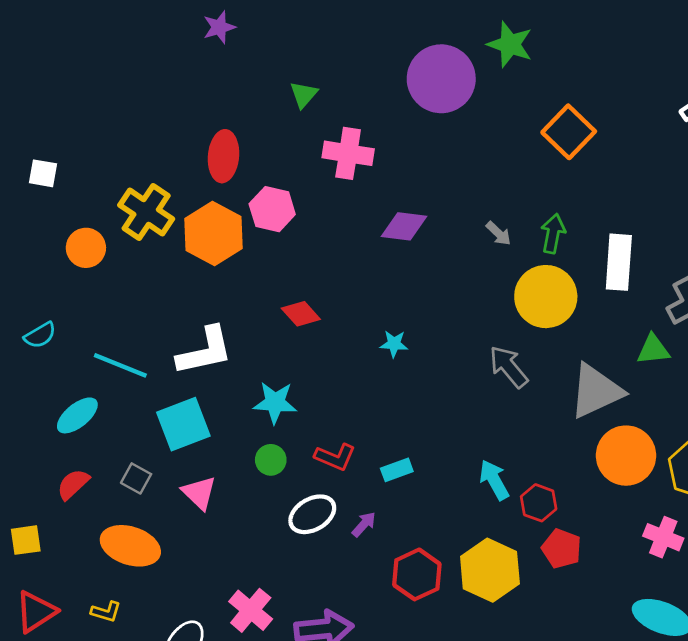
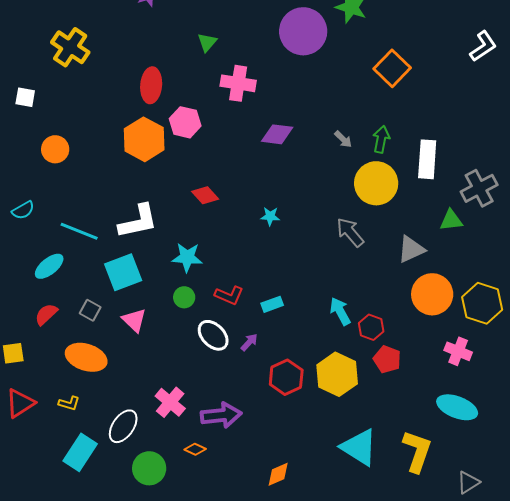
yellow cross: (146, 212) -> (70, 47), moved
gray triangle: (596, 391) -> (411, 249), size x0.7
white ellipse: (312, 514) -> (213, 335), turned 76

